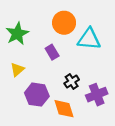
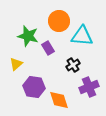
green star: (17, 34) -> (28, 36), moved, turned -30
black cross: (72, 81) -> (73, 65), moved

